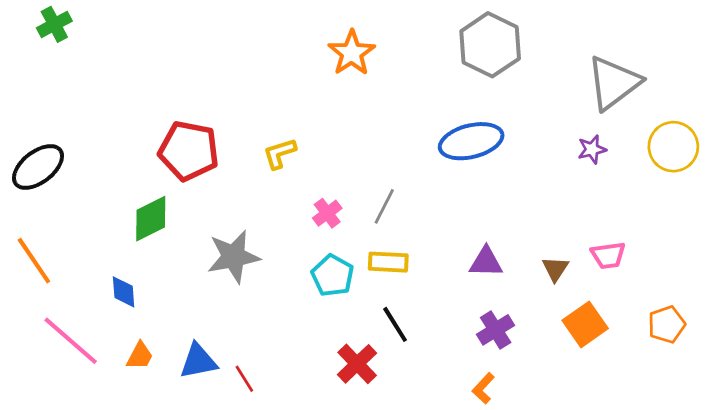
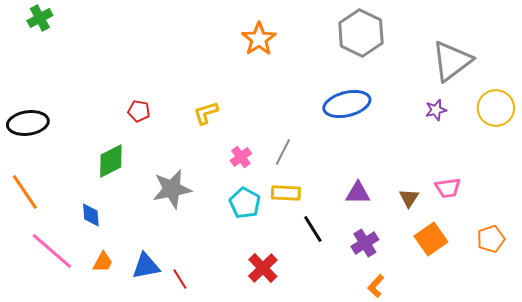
red pentagon: (189, 151) -> (139, 111), size x0.5
black ellipse: (38, 167) -> (28, 123), turned 30
black line: (395, 324) -> (313, 229), moved
orange L-shape: (483, 388) -> (376, 286), moved

